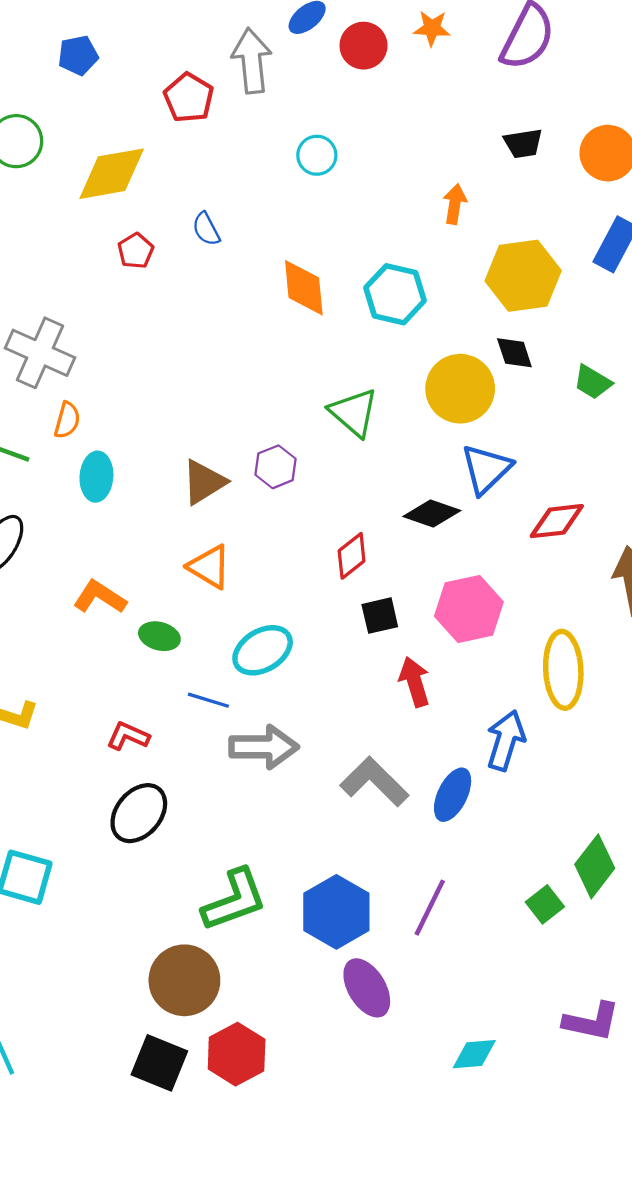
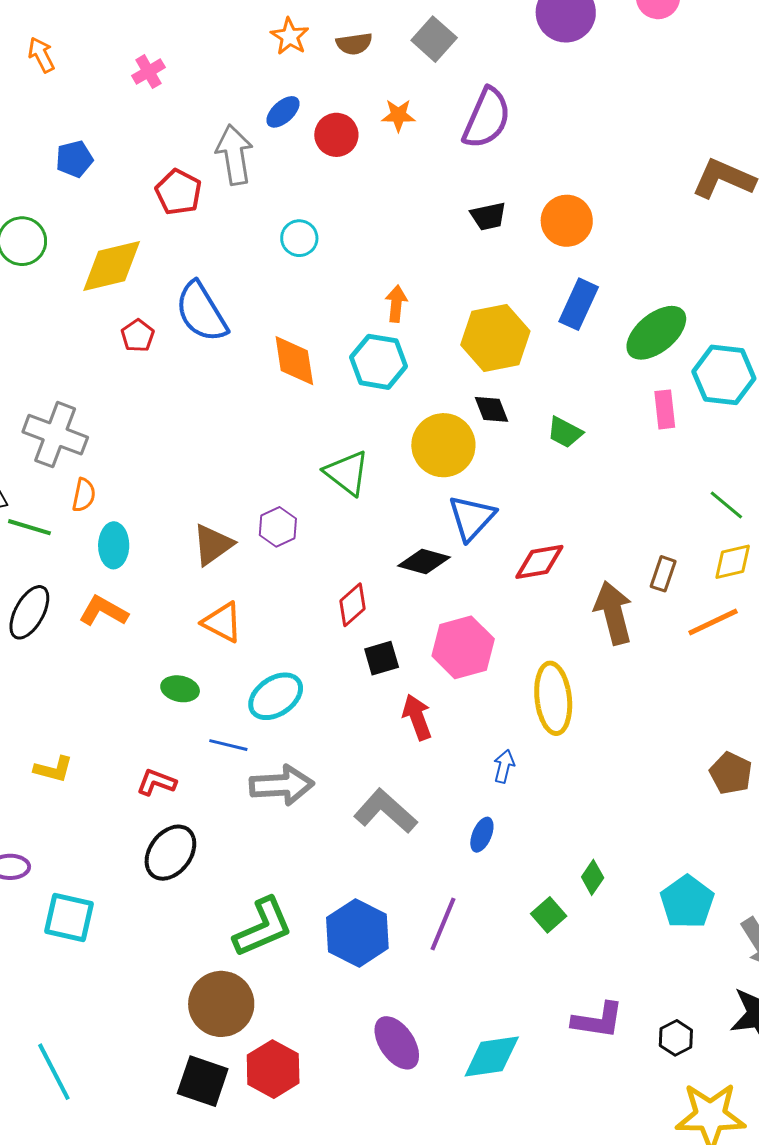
orange arrow: (455, 204) -> (396, 304), moved
blue semicircle: (206, 229) -> (201, 312), size x2.0
orange L-shape: (100, 597) -> (103, 611), moved
blue arrow: (506, 740) -> (504, 766), size x0.6
blue ellipse: (453, 795) -> (482, 835), moved, size x0.7
green diamond: (595, 866) -> (593, 877), size x0.6
purple ellipse: (367, 988) -> (397, 1043), moved
cyan diamond: (474, 1054) -> (492, 1056), size x1.4

